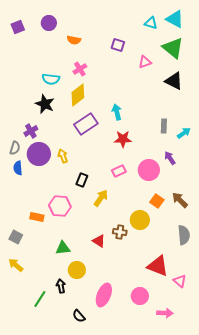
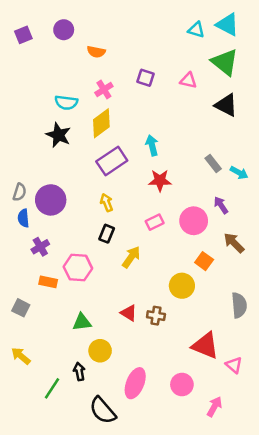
purple square: (118, 45) -> (146, 78), moved
pink triangle: (145, 62) -> (188, 80), turned 32
gray rectangle: (164, 126) -> (213, 164), turned -40
purple cross: (31, 131) -> (40, 247), moved
cyan arrow: (184, 133) -> (239, 173), turned 64
yellow arrow: (63, 156) -> (107, 203), moved
brown arrow: (180, 200) -> (234, 243), moved
brown cross: (120, 232) -> (156, 316), moved
yellow arrow: (16, 265) -> (21, 356), moved
pink arrow: (165, 313) -> (214, 407), turned -63
black semicircle: (79, 316) -> (103, 410), size x1.6

